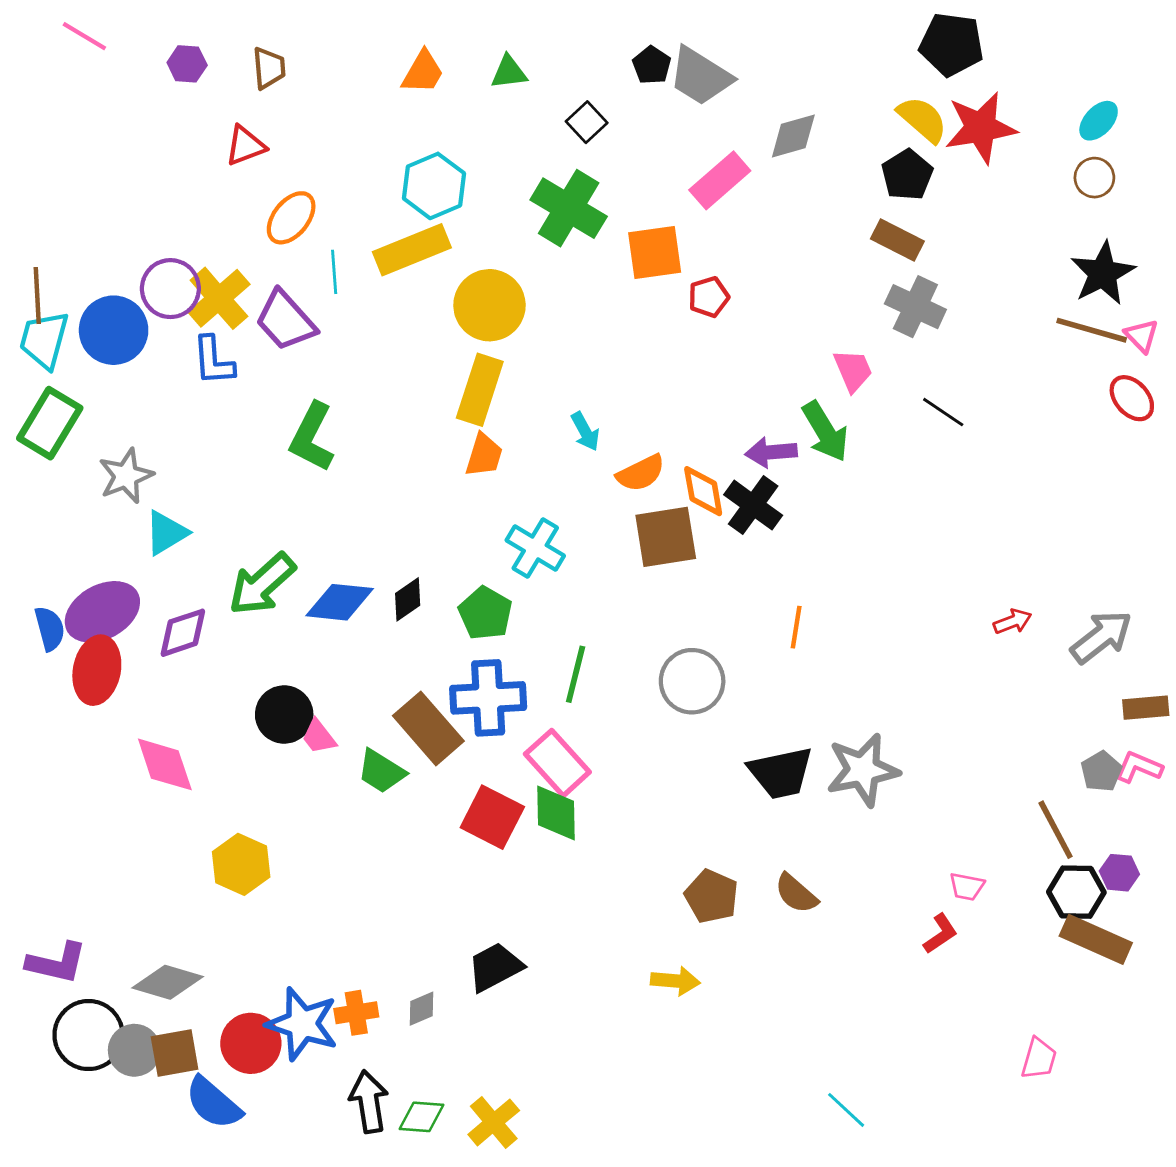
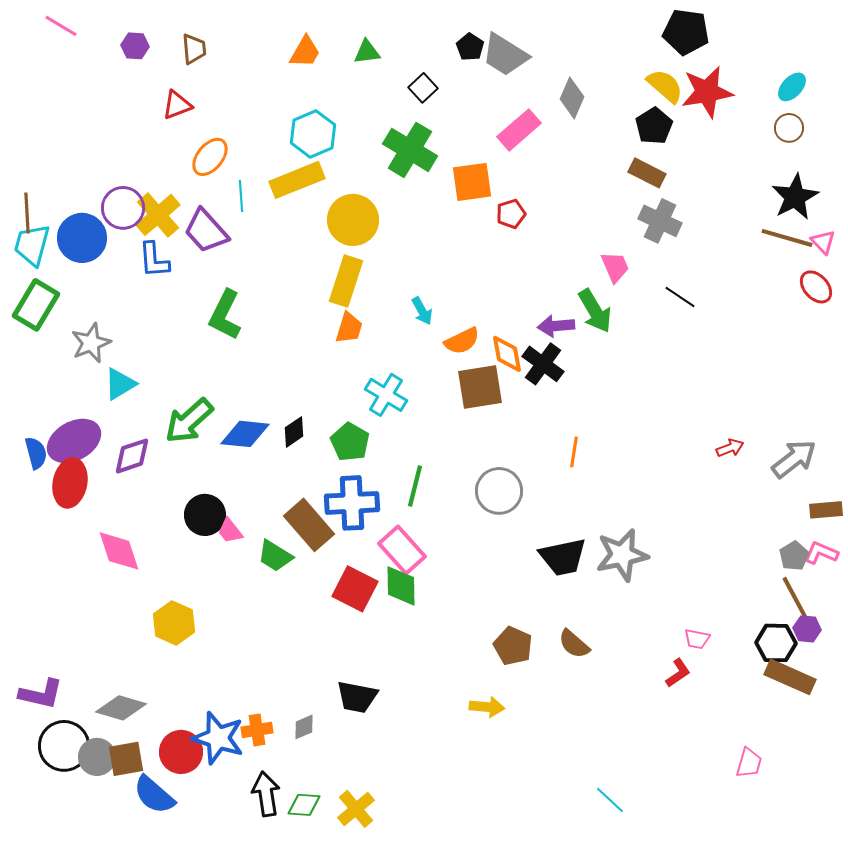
gray diamond: (793, 136) -> (572, 98), turned -51
brown line: (1056, 830) -> (795, 598), moved
black trapezoid: (495, 967) -> (357, 697), turned -141

